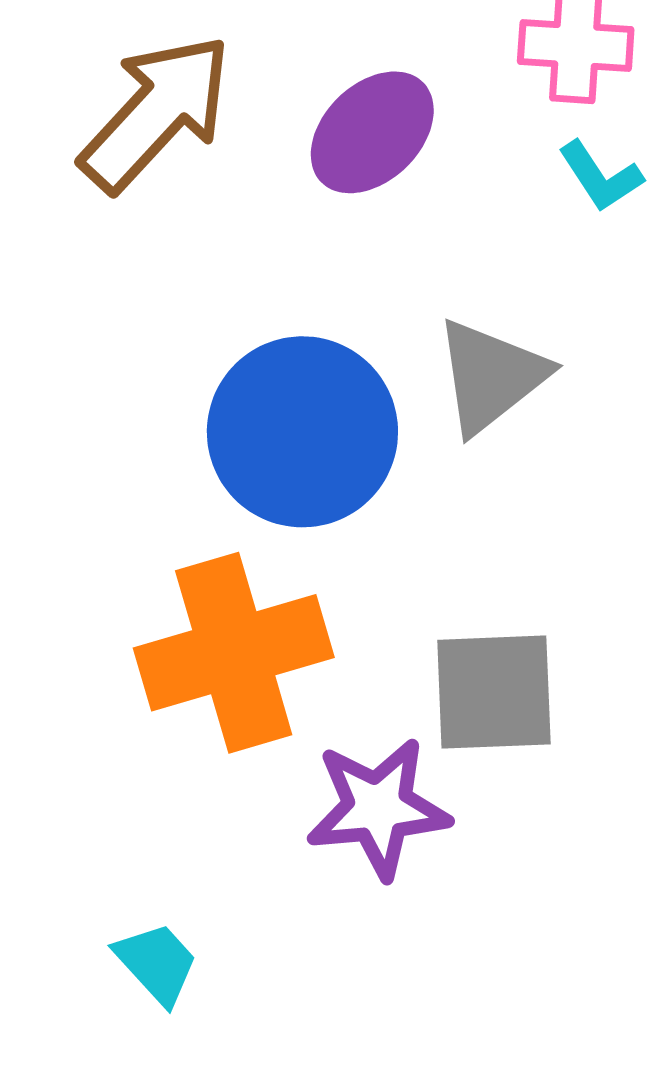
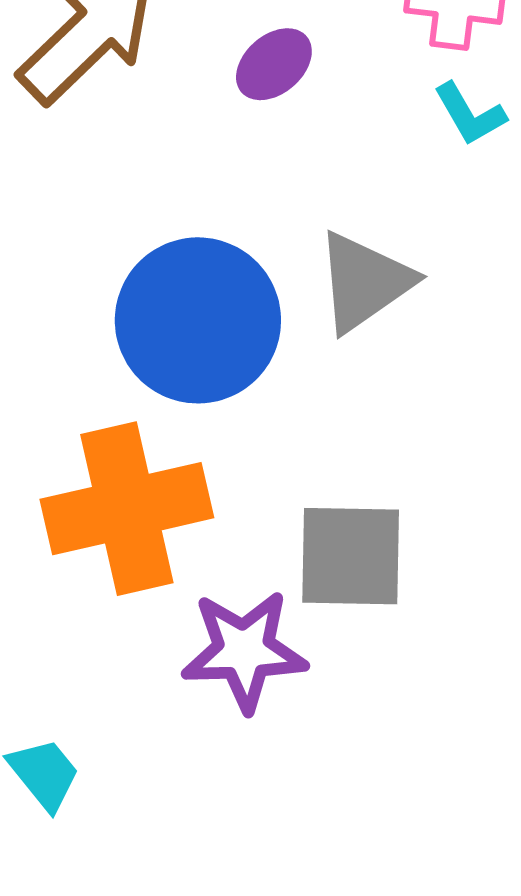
purple ellipse: (372, 132) -> (274, 64), size x0.7

